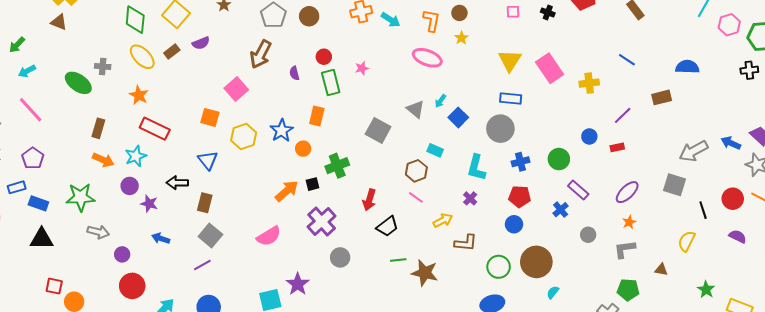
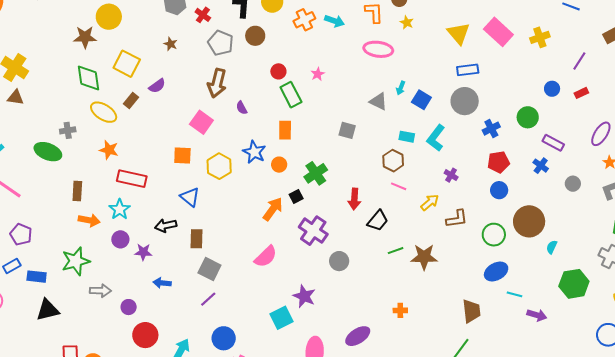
purple semicircle: (294, 73) -> (242, 108), moved
gray square: (378, 130) -> (347, 130), size x0.7
cyan L-shape: (476, 168) -> (436, 138), moved, turned 36

